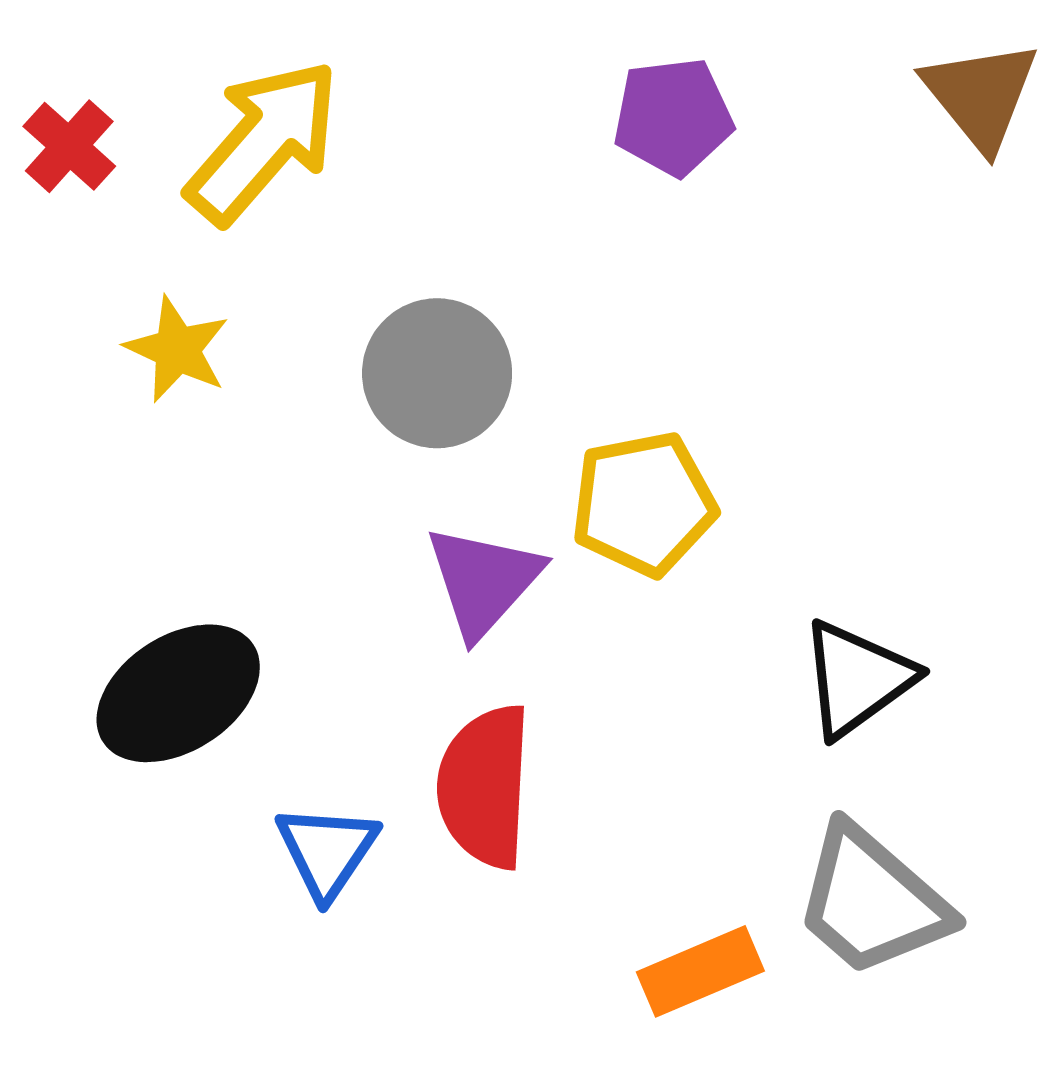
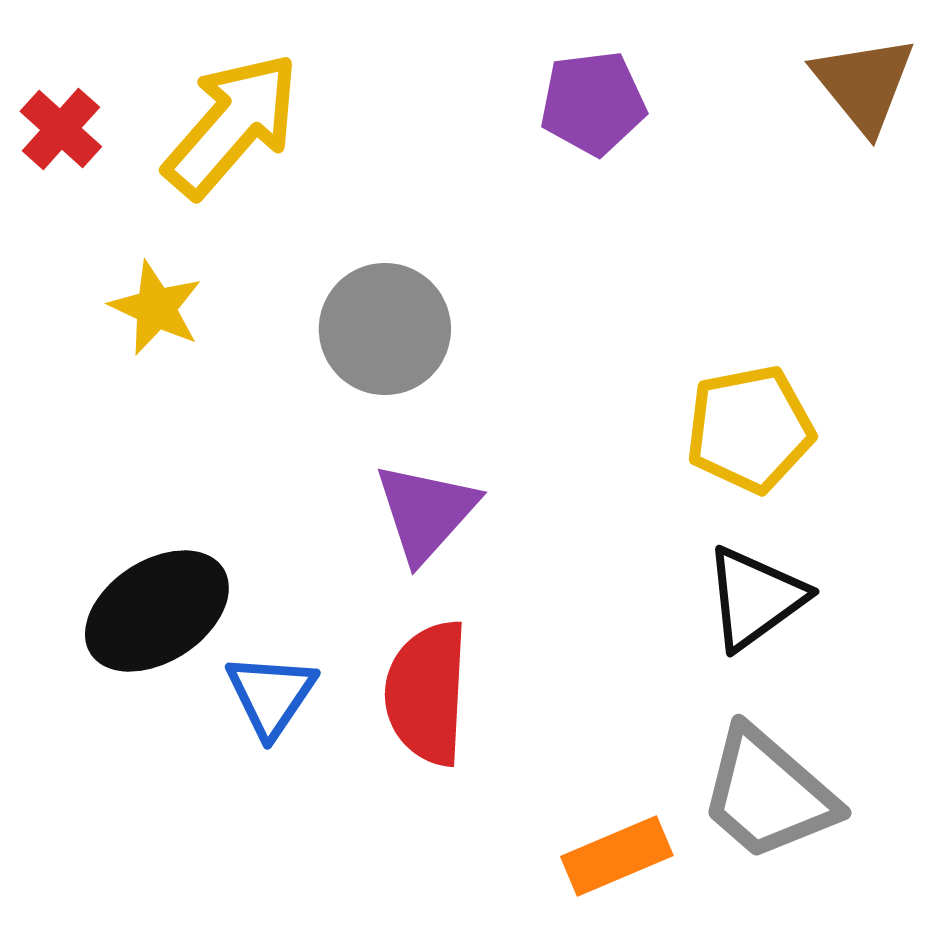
yellow pentagon: (644, 504) -> (750, 429), moved
blue triangle: (327, 851) -> (271, 695), moved

